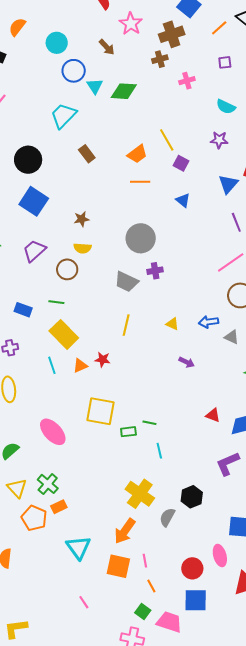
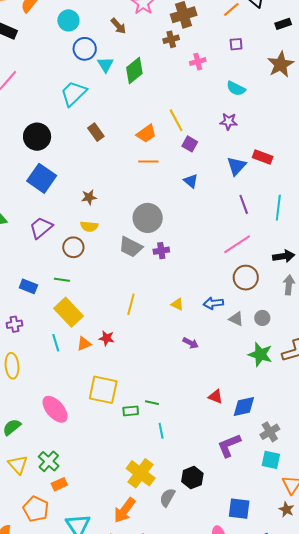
green diamond: (124, 91) -> (134, 71), turned -44
gray trapezoid: (126, 282) -> (131, 247), moved
orange pentagon: (34, 518) -> (36, 509), moved

